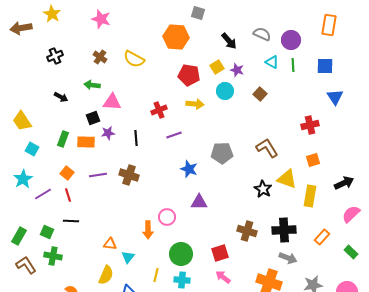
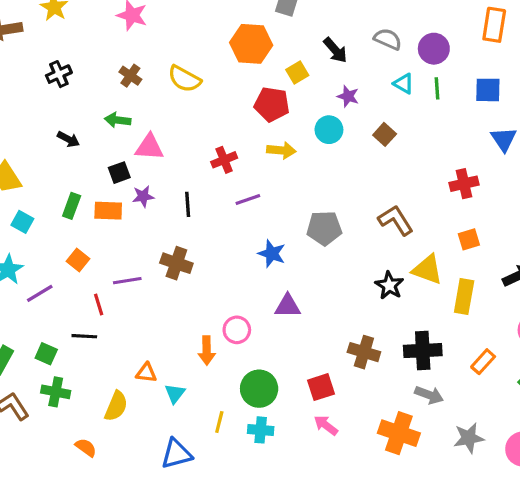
yellow square: (217, 67) -> (297, 72), moved
purple line: (98, 175) -> (127, 281), moved
red line: (68, 195) -> (99, 304), moved
yellow semicircle: (106, 275) -> (116, 406), moved

